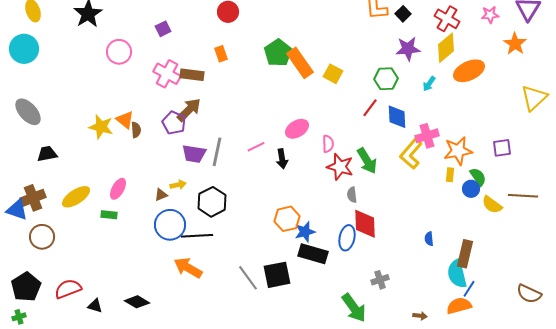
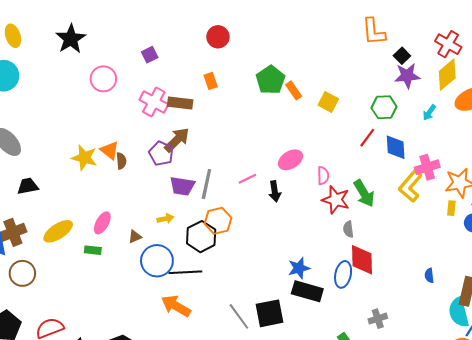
black square: (403, 14) -> (402, 56), moved
orange rectangle: (300, 63) -> (294, 90), size x0.6
brown triangle: (161, 195) -> (135, 237), moved
orange hexagon: (287, 219) -> (218, 221), moved

